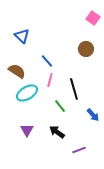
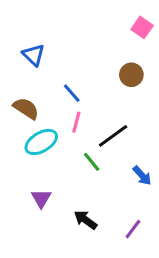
black line: (74, 89) -> (113, 136), turned 70
black arrow: (57, 132) -> (86, 220), moved
purple line: (79, 150) -> (133, 229), moved, turned -32

